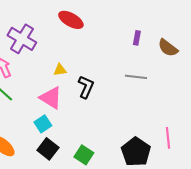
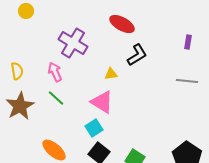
black L-shape: (86, 87) -> (137, 55), moved, turned 35

